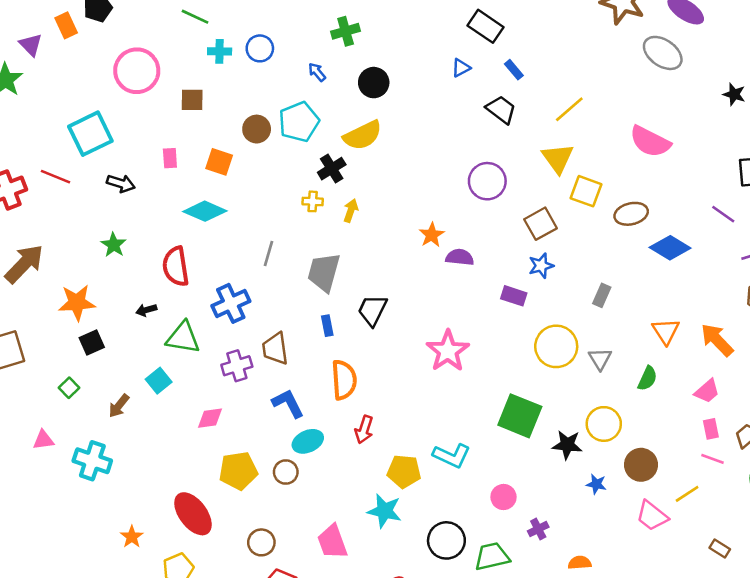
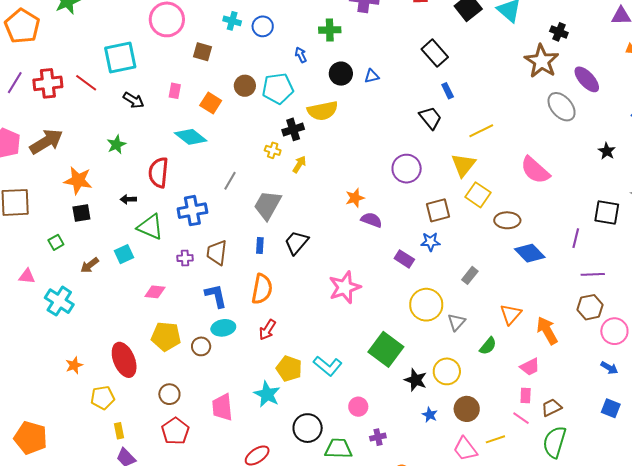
blue triangle: (461, 68) -> (372, 76), moved
purple line: (723, 214) -> (576, 238), turned 54
purple cross: (237, 366) -> (185, 258), size x0.7

